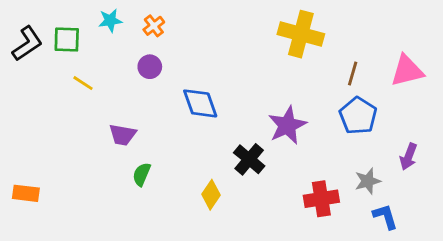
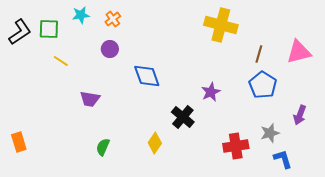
purple star: (287, 125) -> (211, 92), size x0.7
green semicircle: (142, 174) -> (103, 147), moved
orange rectangle: (26, 193) -> (19, 142), turned 66

